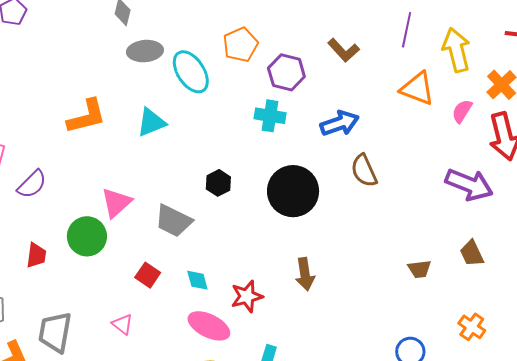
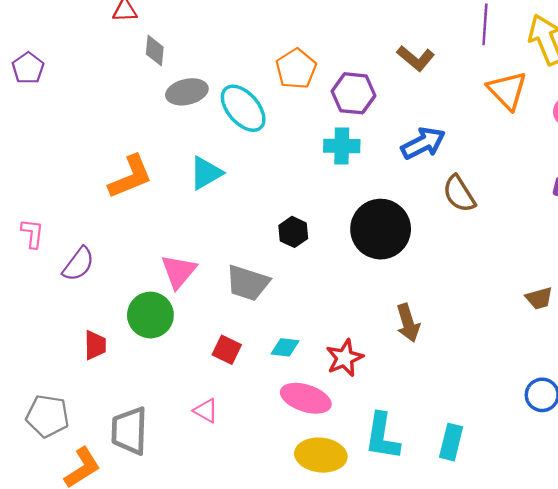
orange triangle: (417, 89) -> (507, 90), turned 33
cyan diamond: (197, 280) -> (285, 347), turned -60

